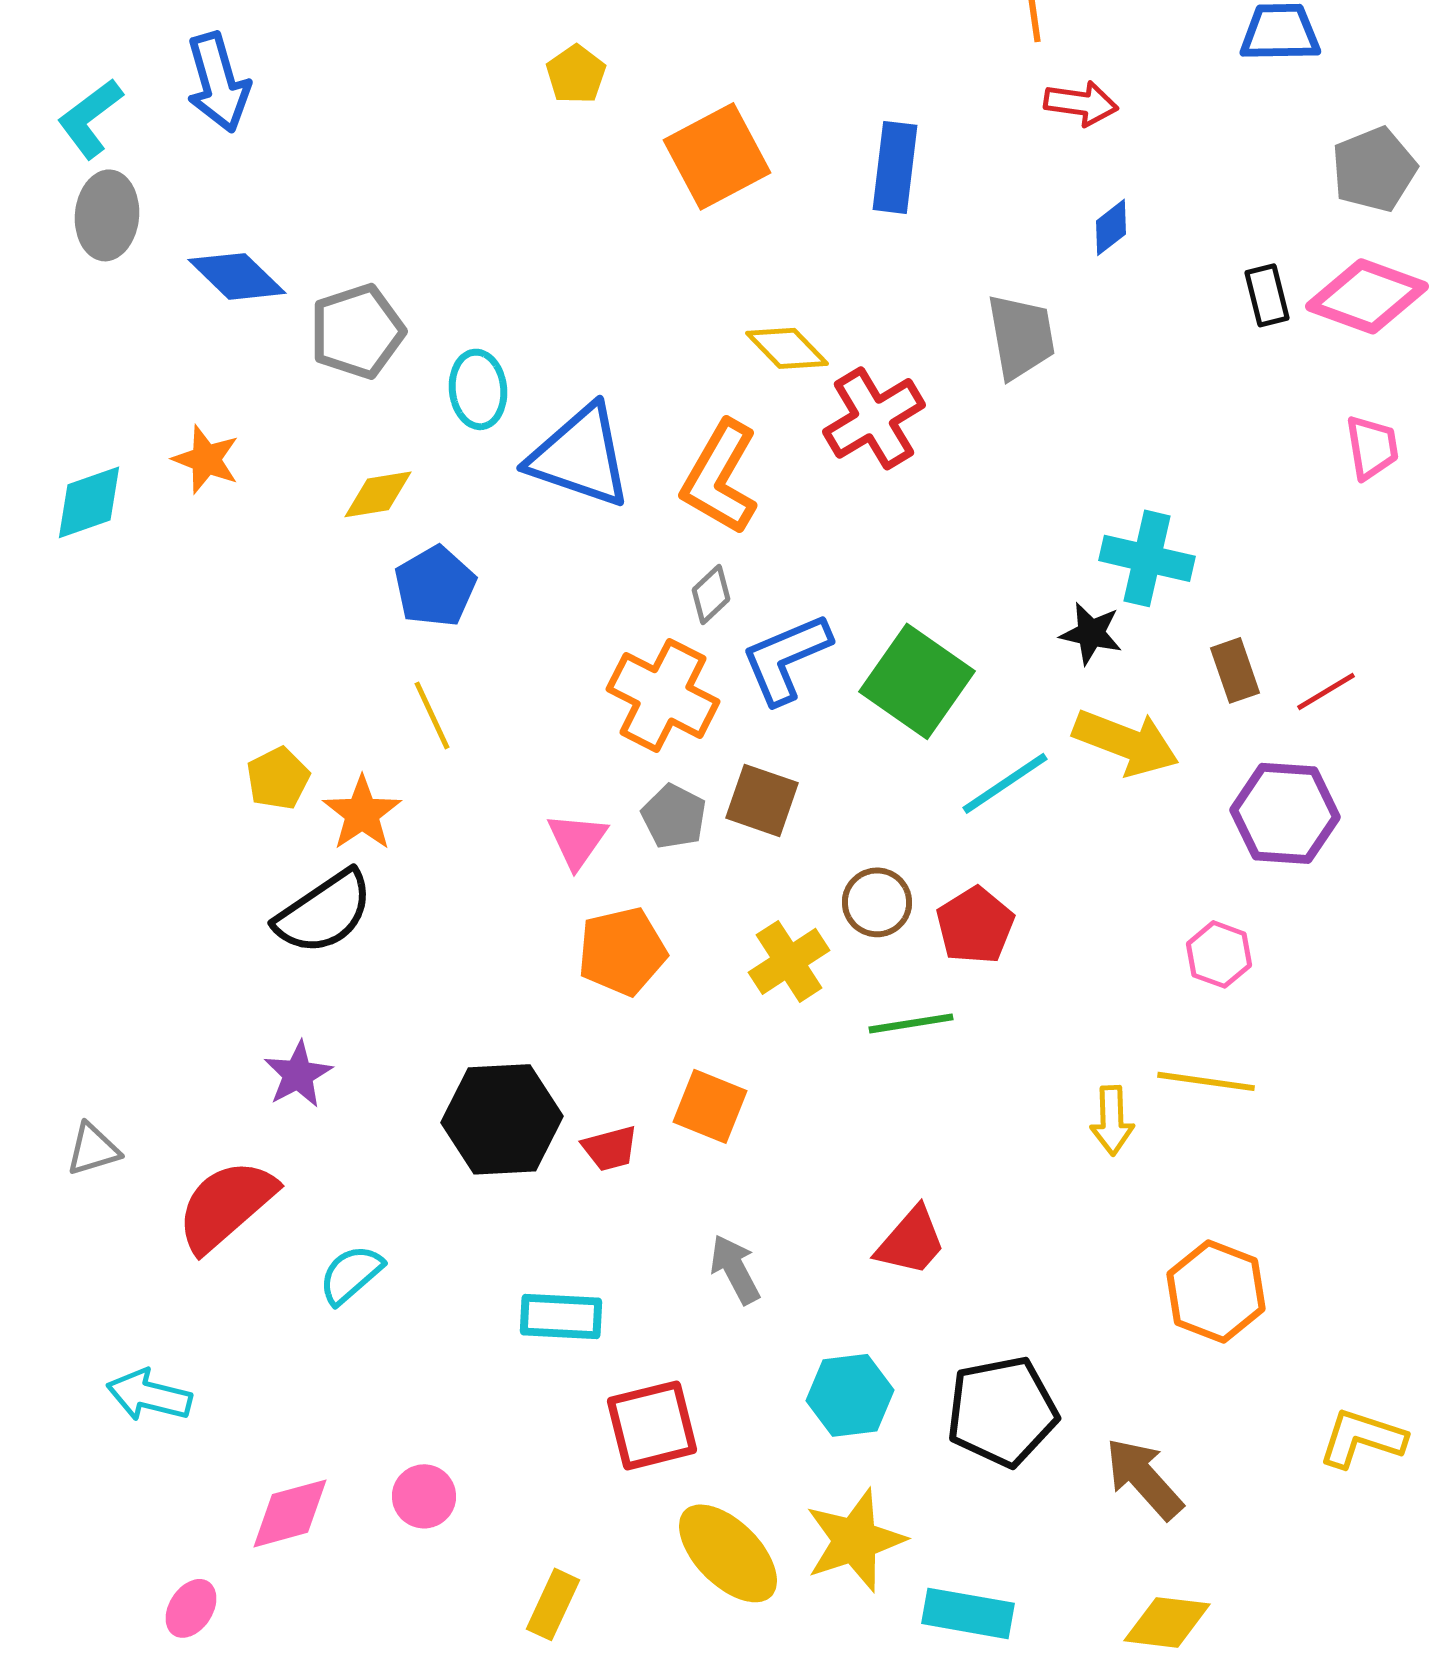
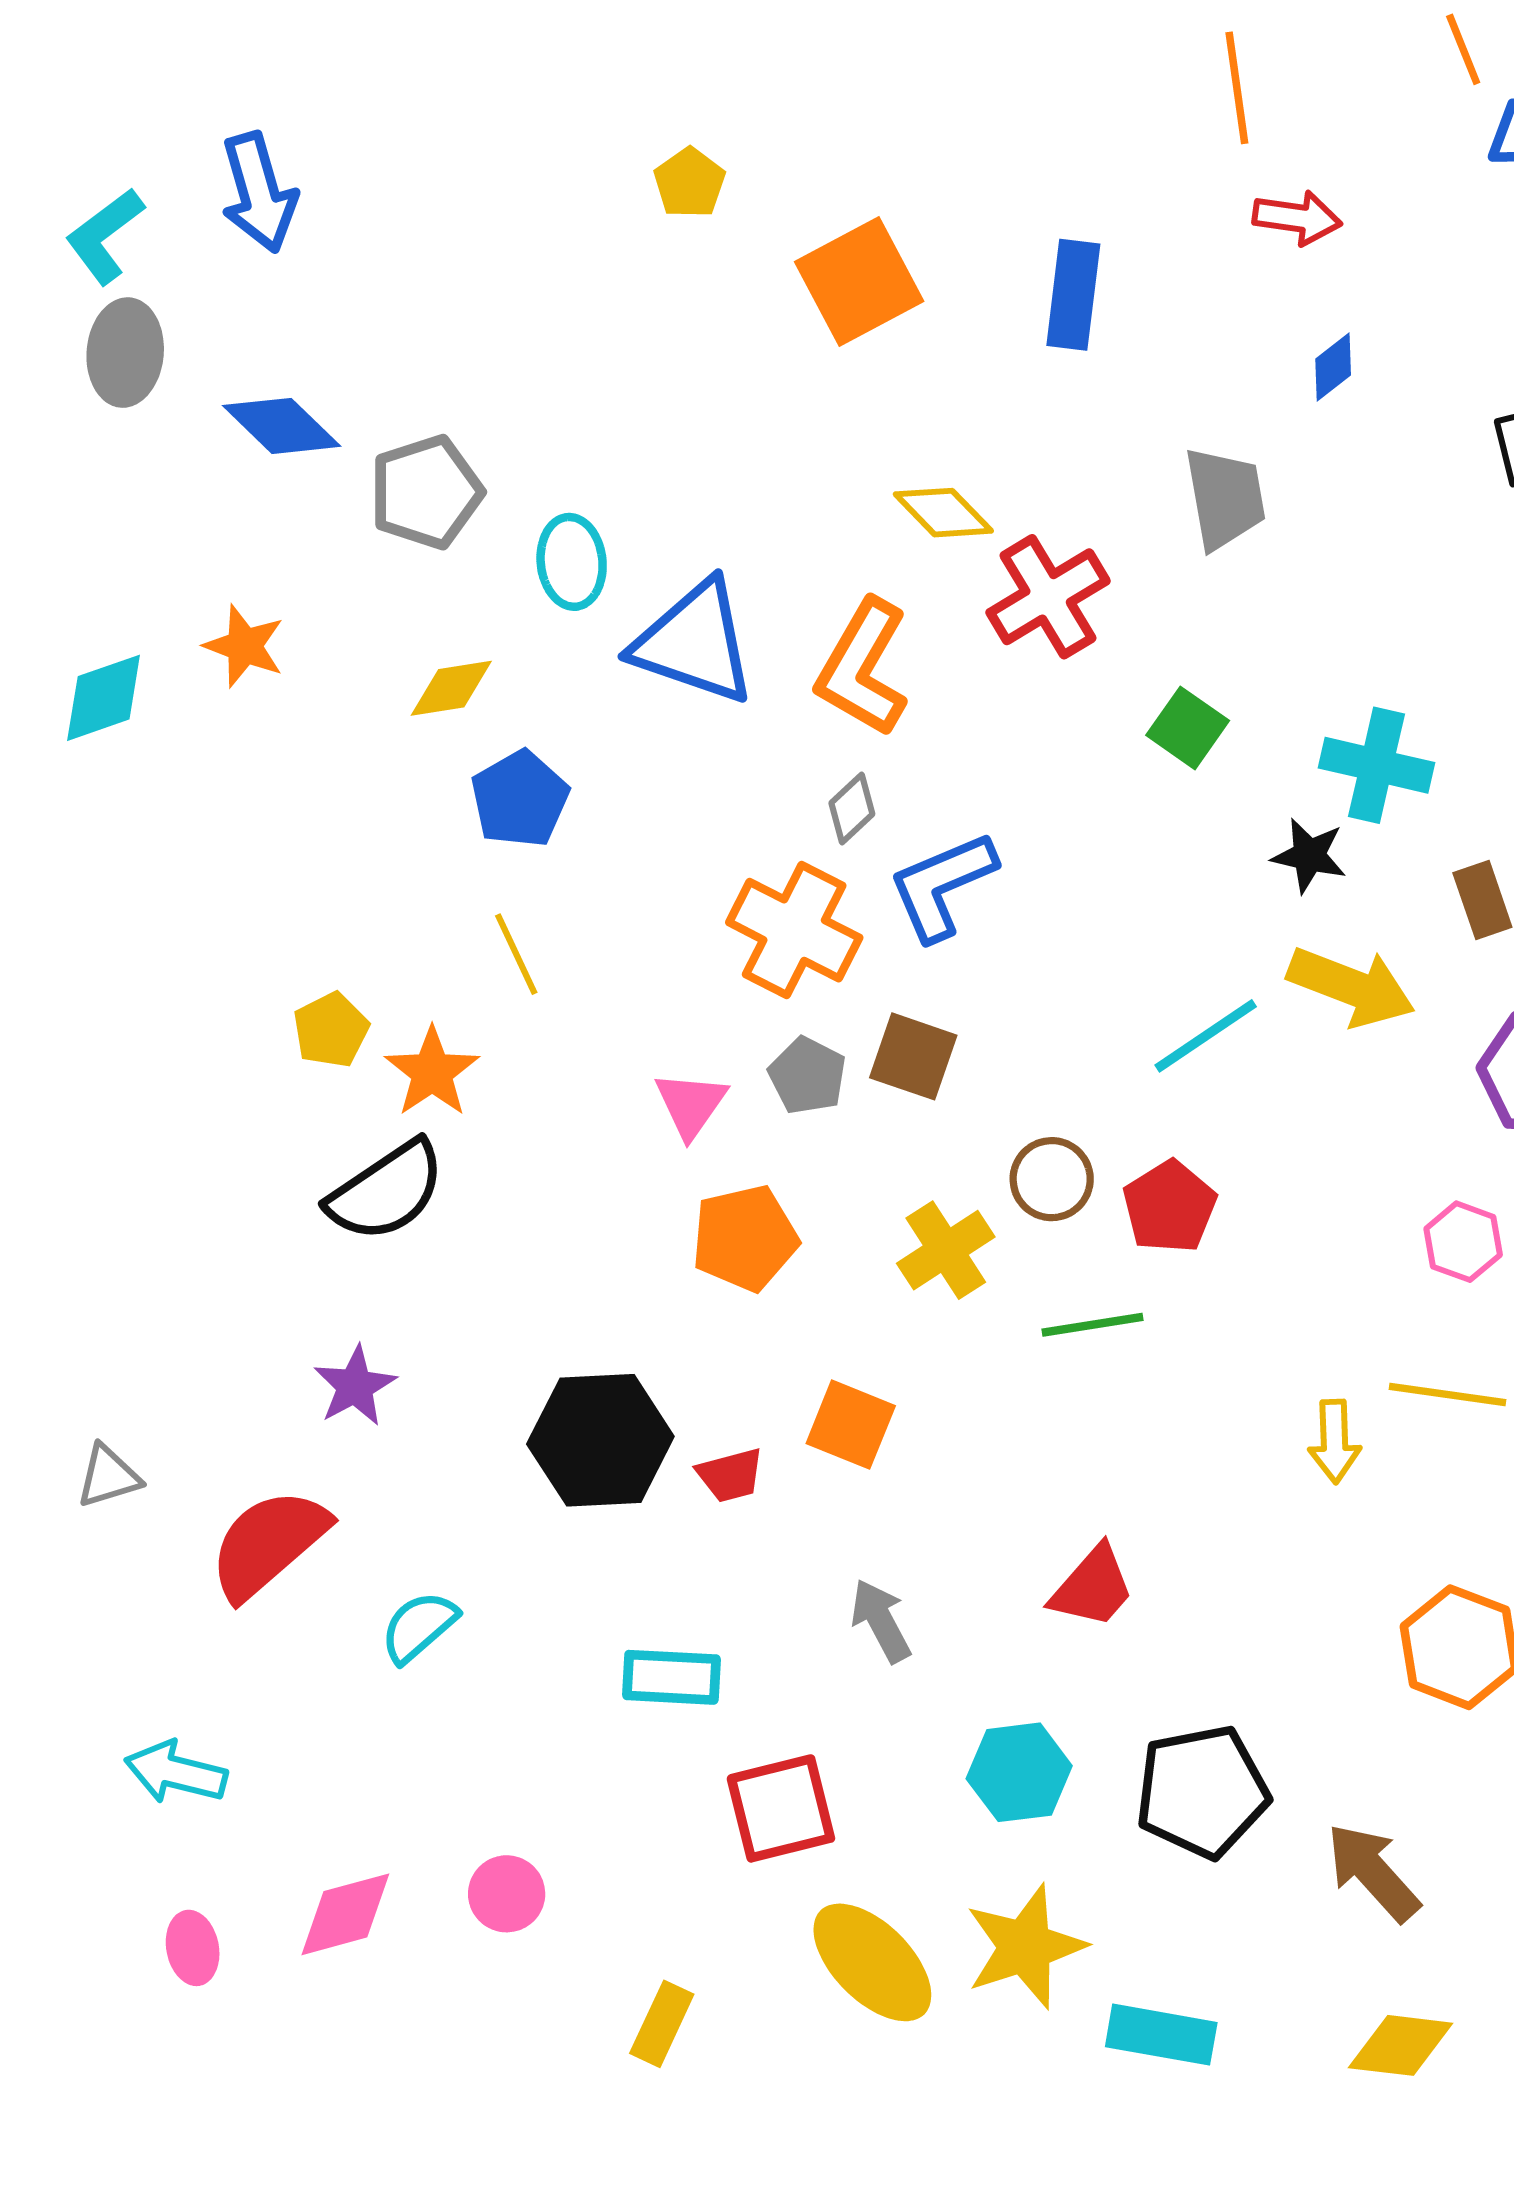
green square: (917, 681) -> (1188, 728), moved, size x0.6
pink ellipse: (191, 1608) -> (193, 1948), moved, turned -44

